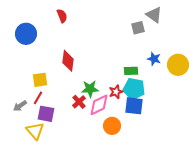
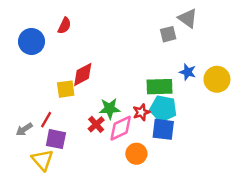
red semicircle: (62, 16) -> (64, 26), moved, turned 48
red diamond: (68, 61) -> (83, 74), turned 55
green rectangle: (131, 71) -> (160, 87), size x1.5
yellow square: (40, 80) -> (66, 89), moved

